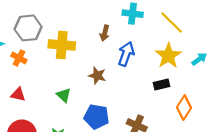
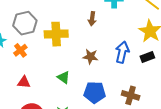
blue arrow: (126, 54) -> (122, 52), moved
orange cross: (19, 58) -> (20, 50), turned 32

